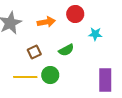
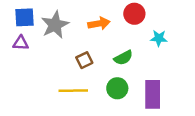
green circle: (50, 75) -> (117, 88), moved
purple rectangle: (105, 80) -> (153, 94), moved

